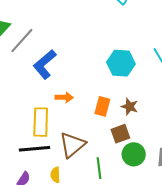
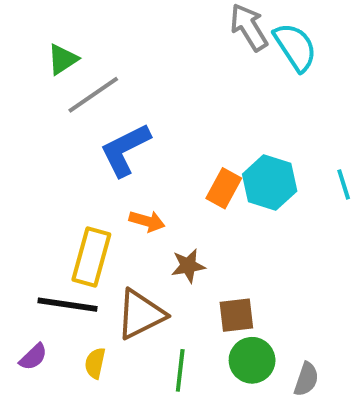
orange rectangle: (102, 106) -> (224, 188), moved
brown star: (130, 107) -> (188, 266), moved, turned 30

